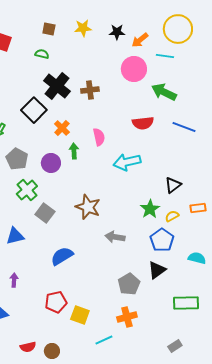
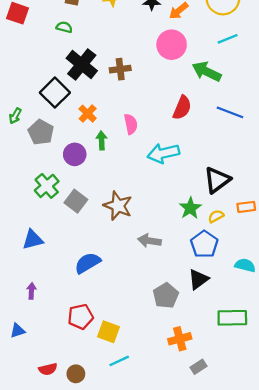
cyan line: (165, 56) -> (228, 39), moved, turned -30
red semicircle: (143, 123) -> (182, 108), turned -60
gray pentagon: (17, 159) -> (41, 132), moved
black triangle: (173, 185) -> (217, 180), size x1.4
gray square: (45, 213) -> (76, 201), moved
orange cross: (127, 317) -> (180, 339), moved
cyan line: (104, 340) -> (119, 361), moved
gray rectangle: (175, 346) -> (198, 367), moved

